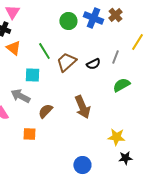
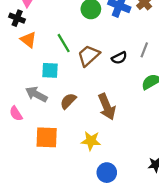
brown semicircle: (45, 111) -> (68, 101), moved
orange square: (29, 134) -> (47, 137), size x1.5
yellow star: (116, 137) -> (91, 141), moved

